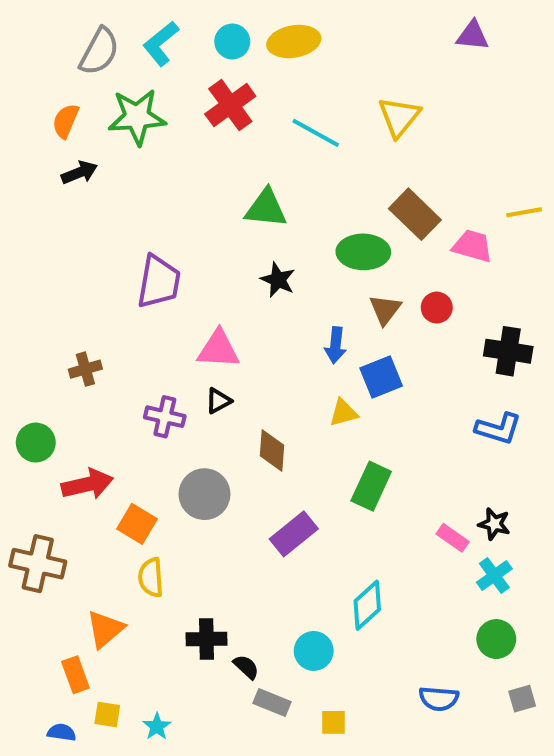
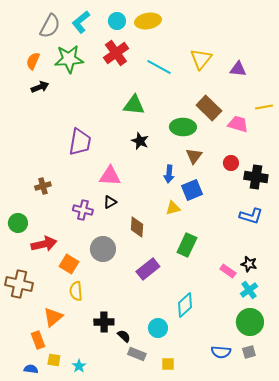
purple triangle: (472, 36) -> (238, 69), moved
red circle: (437, 308) -> (231, 163), moved
green circle: (496, 639) -> (250, 322), size x1.4
gray square: (522, 699) -> (249, 352), moved

